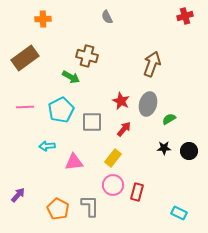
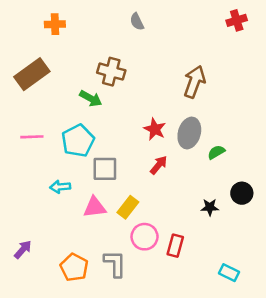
gray square: (92, 122) -> (105, 169), moved
black star: (164, 148) -> (210, 207), moved
yellow rectangle: (113, 158) -> (128, 207), moved

